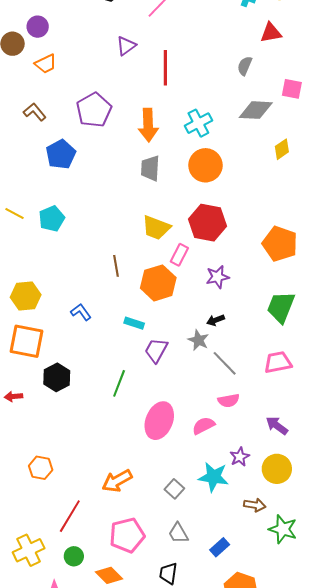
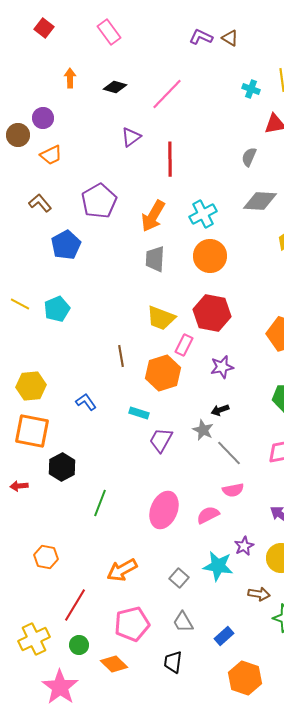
orange arrow: (148, 125) -> (153, 216), turned 32
green line: (119, 383) -> (100, 503), moved

